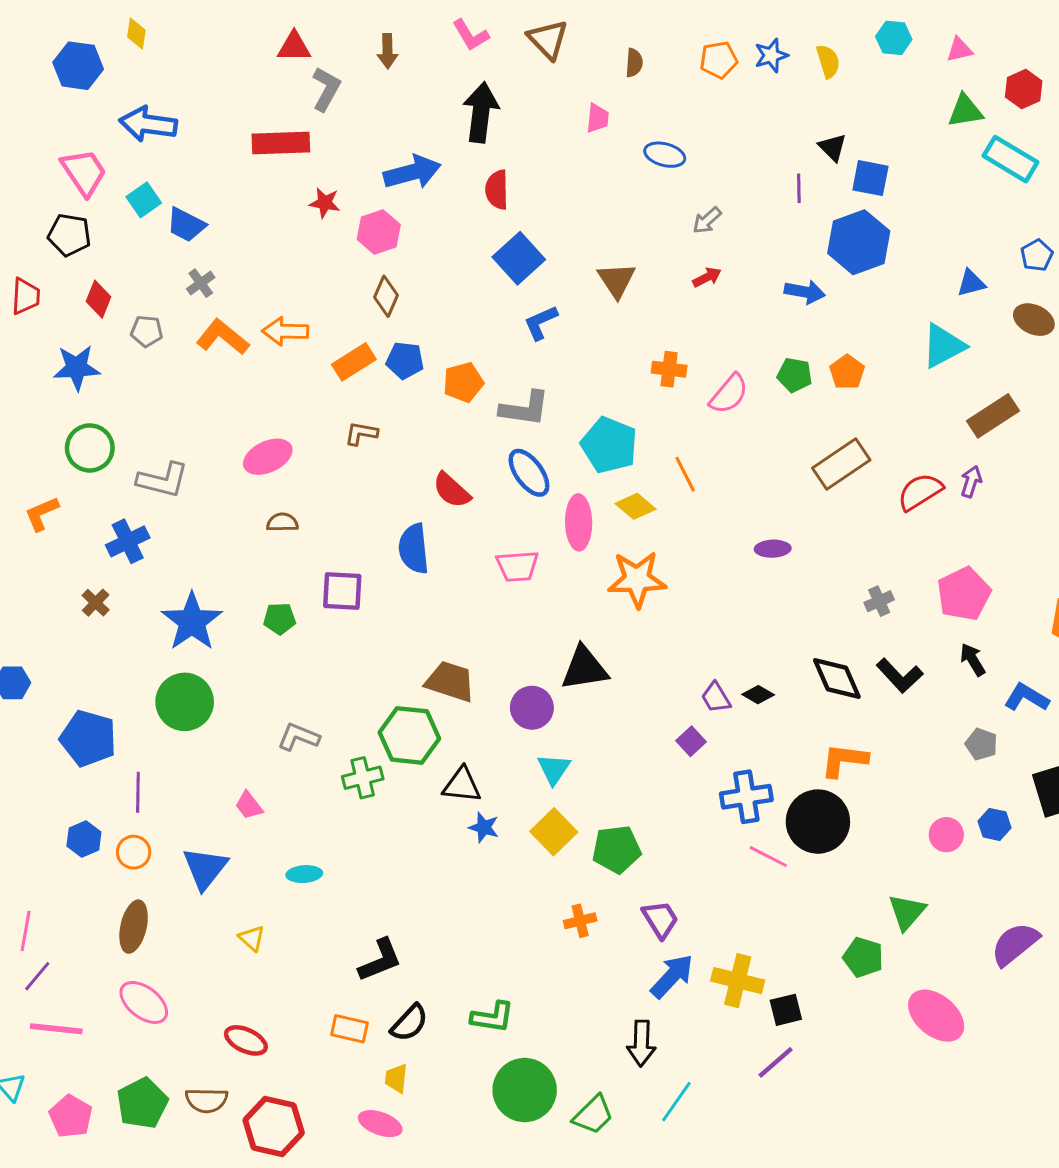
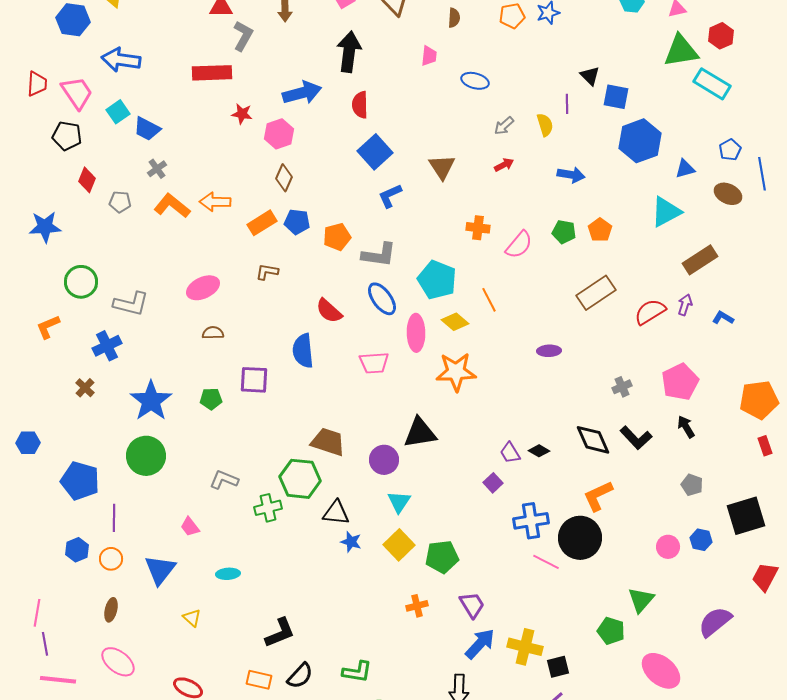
yellow semicircle: (828, 61) -> (545, 125), moved
green triangle: (965, 111) -> (681, 51), size x1.4
blue hexagon: (859, 242) -> (640, 141), moved
red trapezoid: (26, 296) -> (37, 84), moved
blue star: (77, 368) -> (45, 227), moved
blue L-shape: (1027, 697) -> (723, 318), moved, size x0.7
orange L-shape: (844, 760) -> (598, 496), turned -32
brown ellipse: (134, 927) -> (111, 610), size x0.7
purple line: (37, 976) -> (45, 644), turned -50

